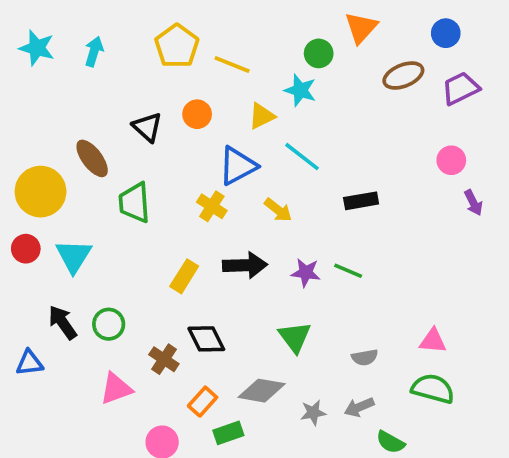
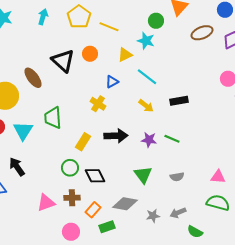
cyan arrow: (94, 52) -> (43, 17), moved
black triangle: (147, 127) -> (63, 61), size x1.4
blue triangle: (238, 166) -> (112, 82), size x0.6
green trapezoid: (134, 203) -> (53, 118), moved
yellow arrow: (278, 210) -> (146, 106), moved
green circle: (109, 324) -> (70, 168), moved
gray semicircle: (365, 357) -> (177, 177), moved
brown cross: (164, 359) -> (72, 198), moved, turned -35

